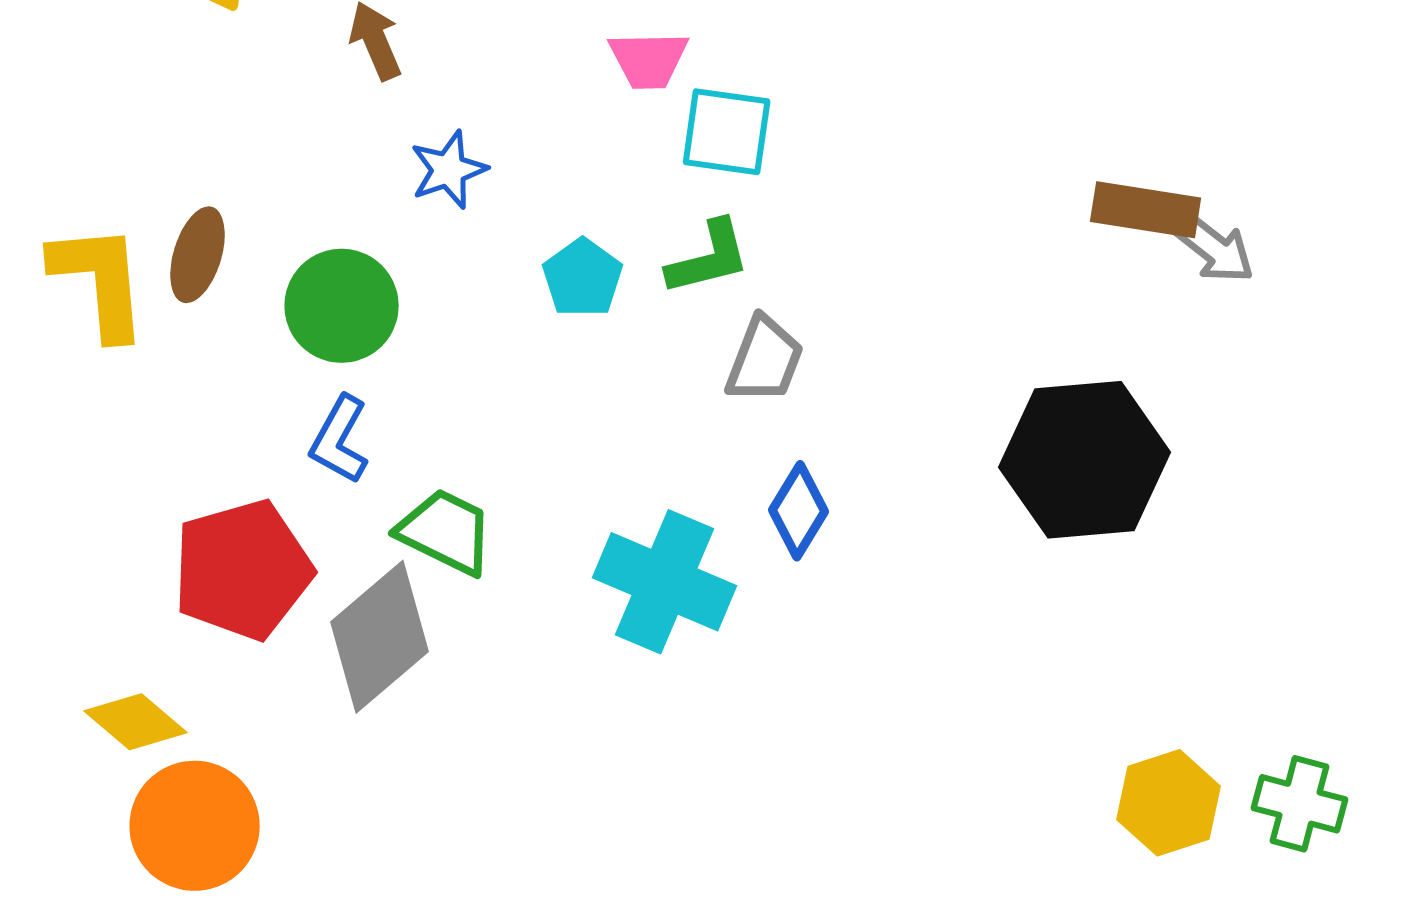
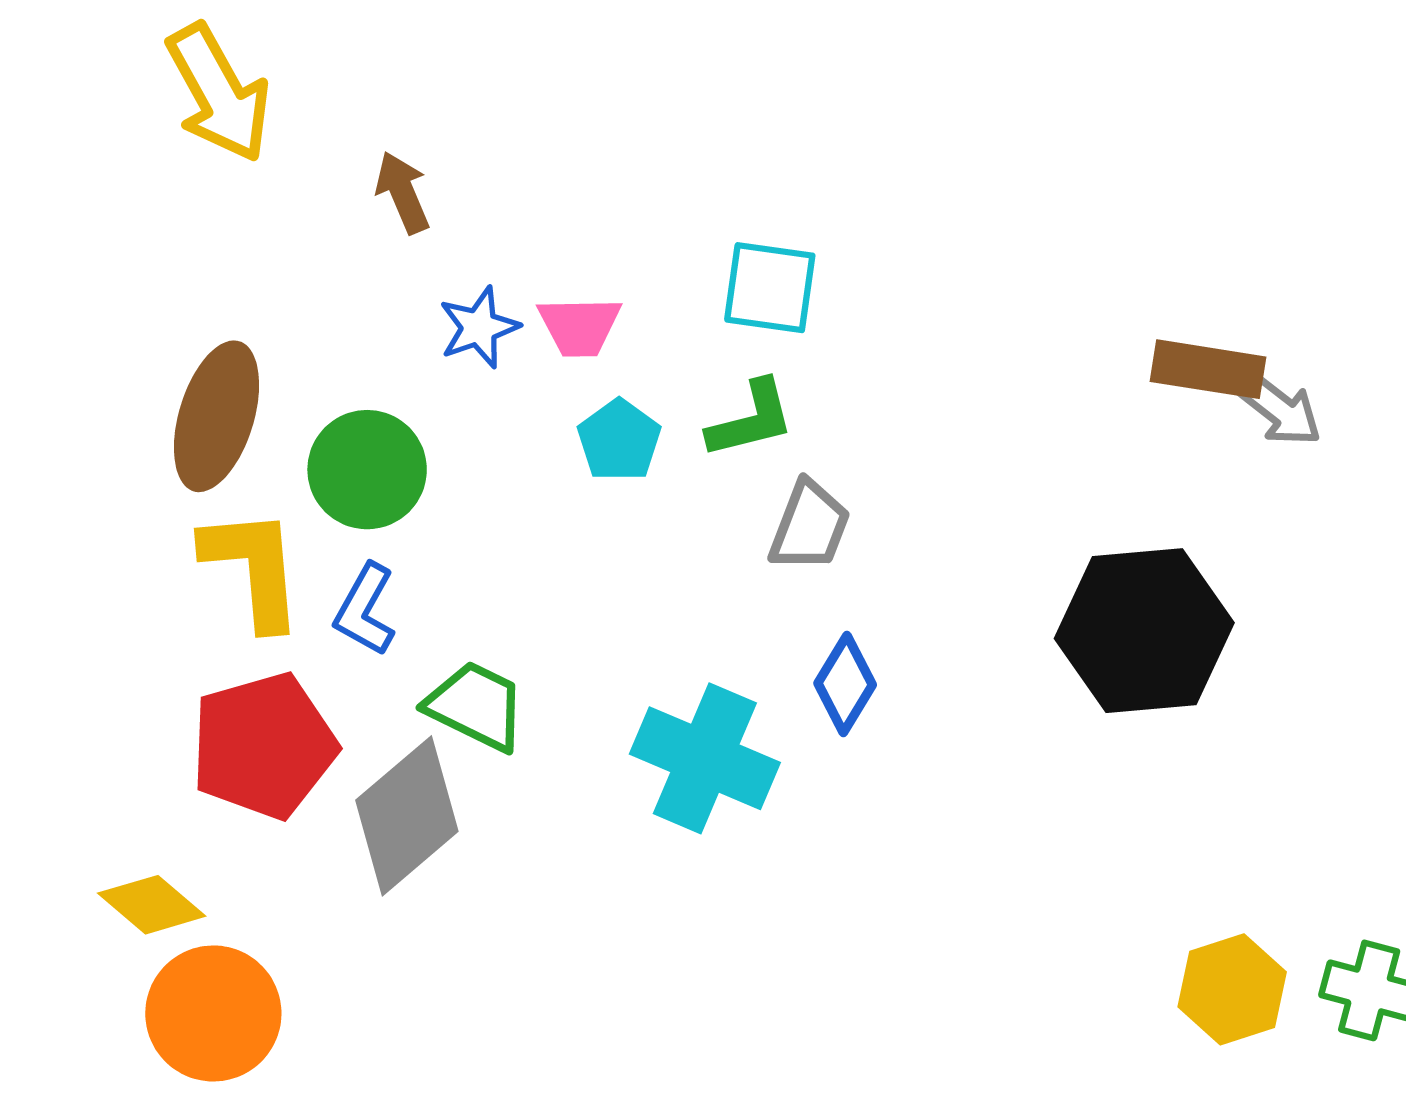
pink trapezoid: (649, 60) -> (579, 326), moved
brown ellipse: (198, 255) -> (216, 416), size x1.5
yellow L-shape: (100, 281) -> (253, 568), moved

